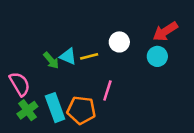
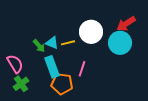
white circle: (119, 42) -> (91, 32), size x1.5
cyan circle: (157, 56) -> (120, 43), size x1.5
cyan rectangle: (55, 108) -> (52, 67), moved

